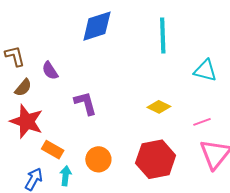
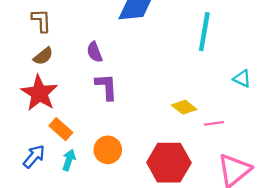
cyan triangle: (205, 70) -> (242, 79), size x0.7
purple semicircle: (50, 71) -> (95, 52), moved
pink line: (202, 122) -> (214, 123), moved

